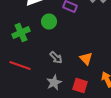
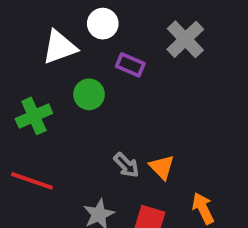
gray arrow: (56, 58) -> (126, 165), moved

